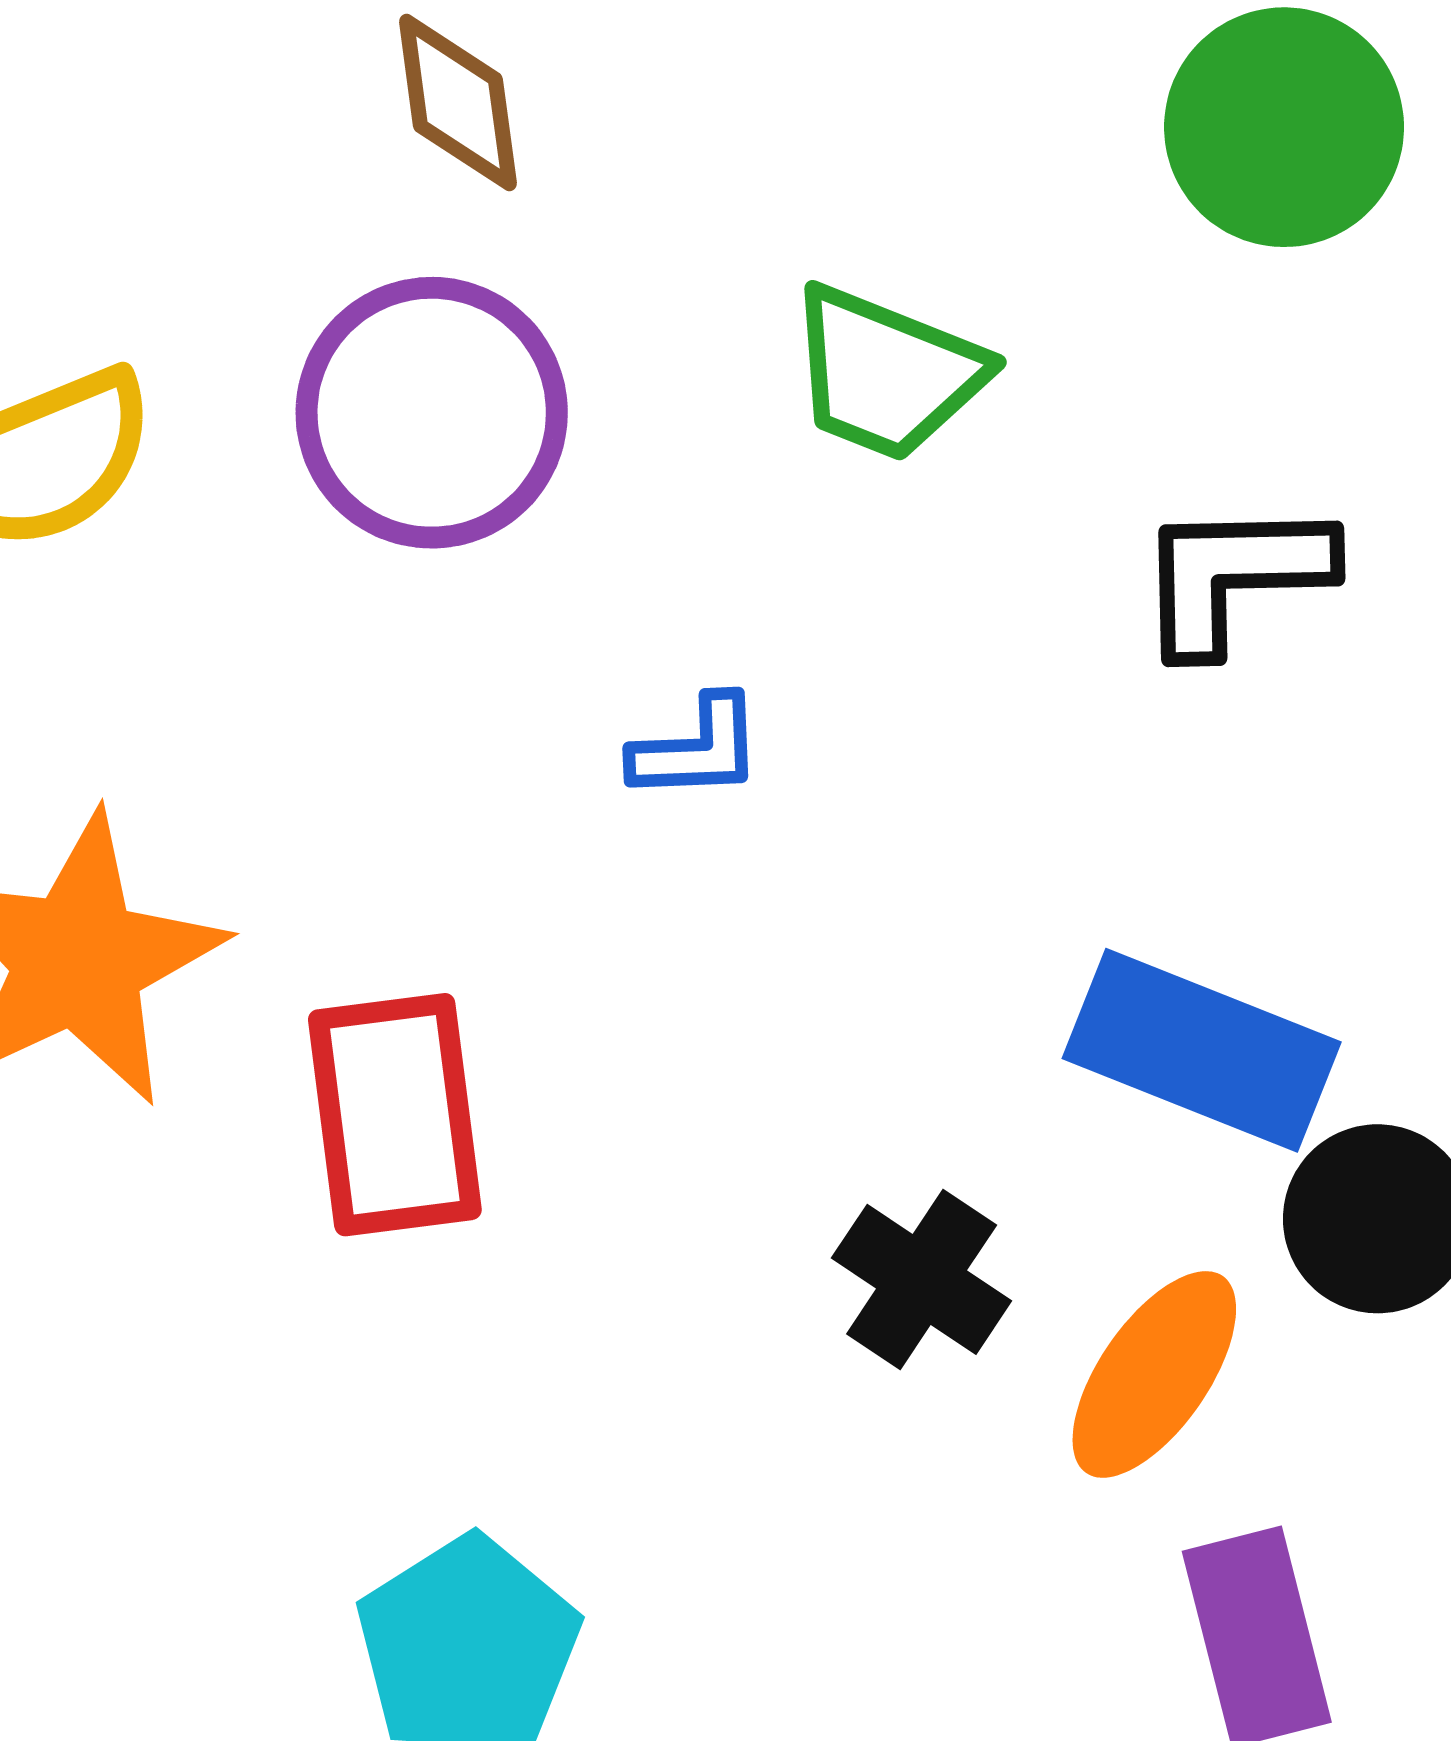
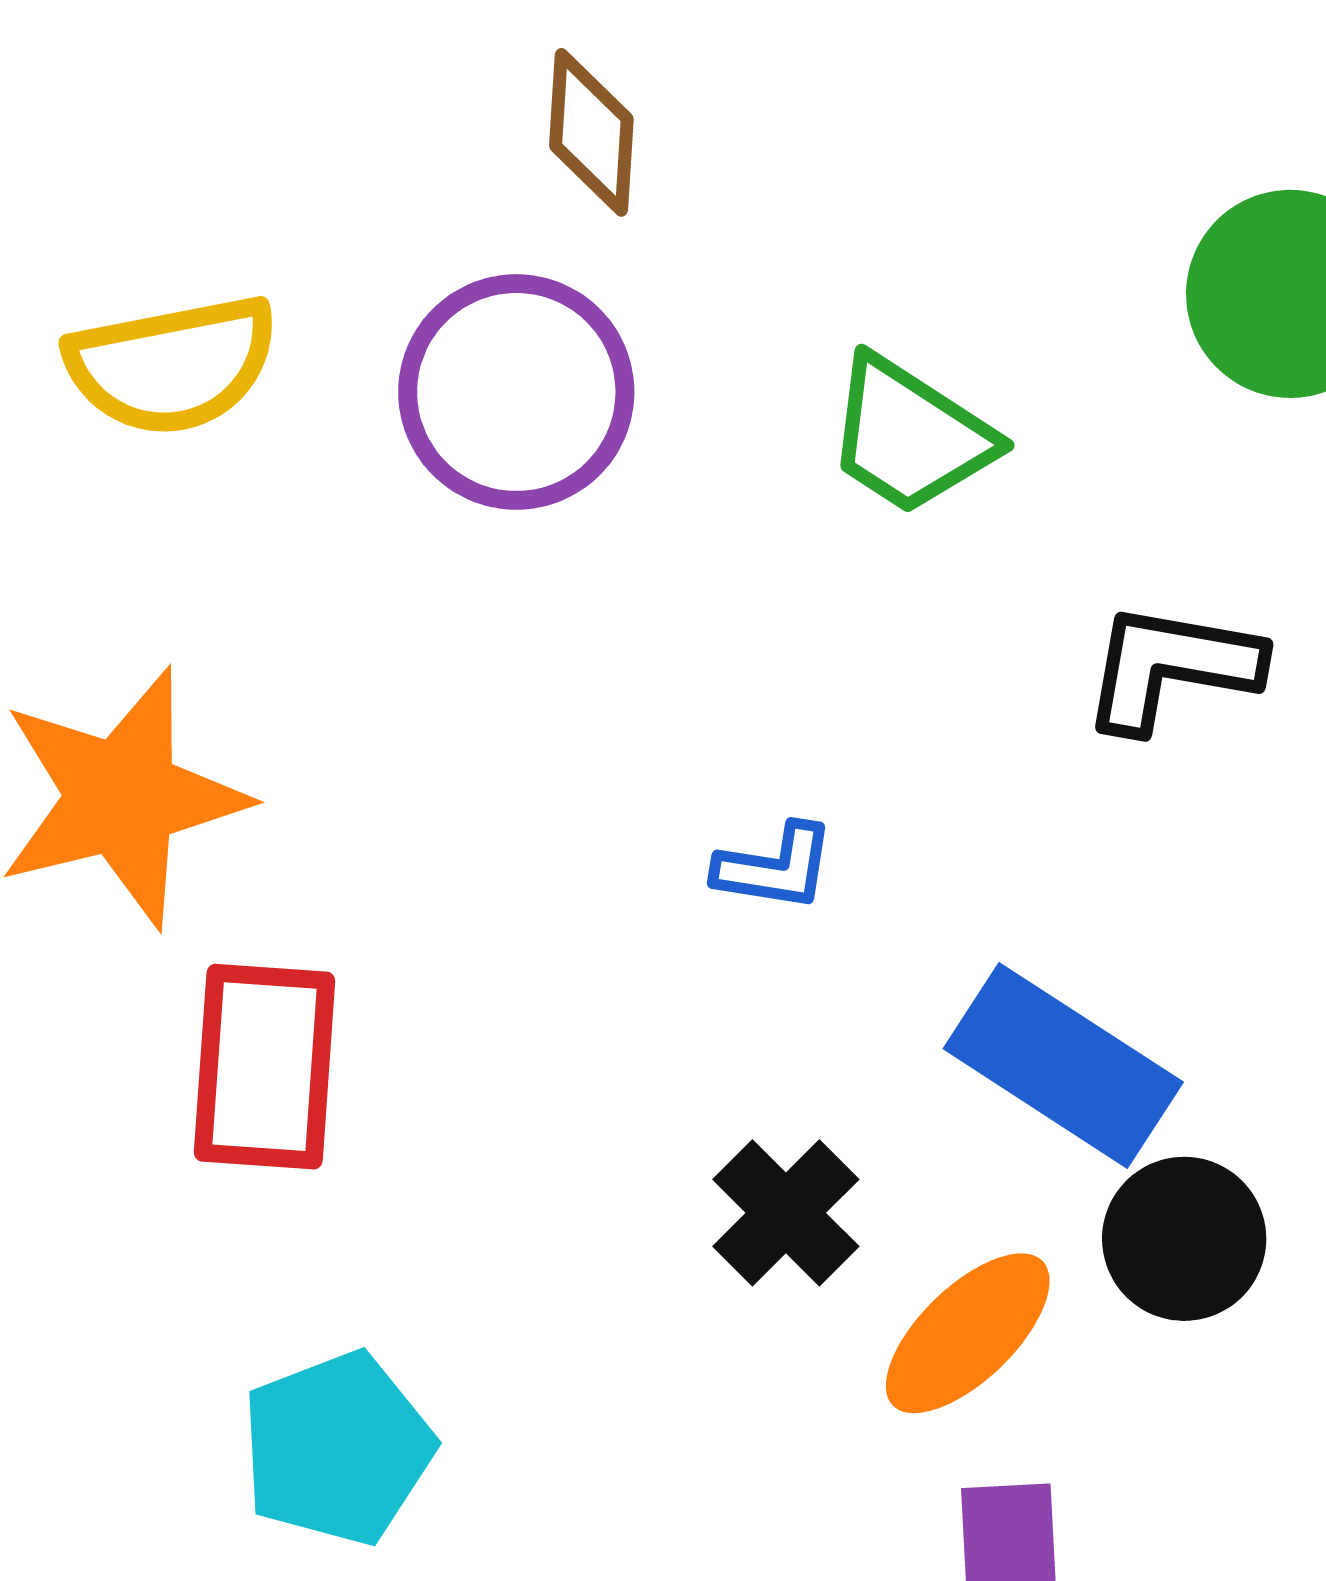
blue L-shape: (697, 749) -> (775, 867), moved
red rectangle: (395, 1115) -> (265, 1067), moved

